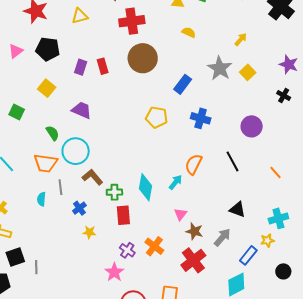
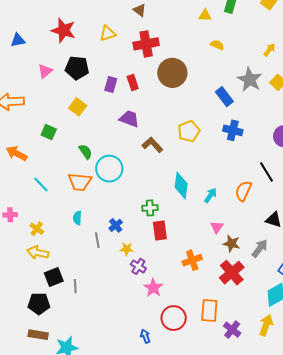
red cross: (132, 21) -> (146, 44), moved
blue rectangle: (183, 84) -> (224, 97), moved, turned -72
purple trapezoid: (82, 110) -> (129, 119), moved
yellow pentagon: (157, 117) -> (189, 131), turned -30
orange semicircle: (194, 164) -> (243, 191), moved
brown L-shape: (92, 177) -> (152, 145), moved
gray line: (60, 187) -> (97, 240), moved
cyan diamond: (145, 187) -> (181, 186), moved
orange cross: (154, 246) -> (192, 260), turned 36
purple cross: (127, 250) -> (138, 266), moved

